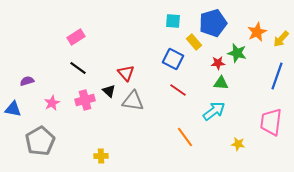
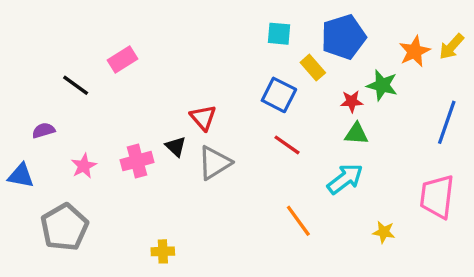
yellow arrow: (281, 39) -> (452, 47), moved
black line: (78, 68) -> (76, 85), moved
gray triangle: (133, 101) -> (214, 163), turned -40

